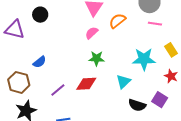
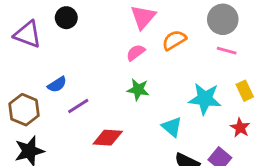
cyan triangle: (123, 82) -> (172, 127), turned -42
red diamond: (86, 84) -> (108, 138), moved
purple line: (58, 90) -> (78, 106), moved

